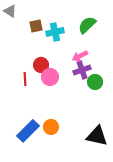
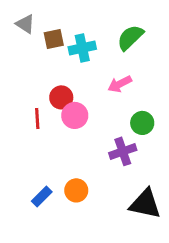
gray triangle: (10, 11) -> (25, 24), moved
purple cross: (82, 70) -> (123, 151), moved
blue rectangle: (28, 131) -> (42, 196), size x0.6

